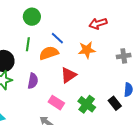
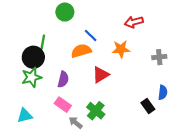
green line: (28, 44) -> (43, 42), moved
pink rectangle: (56, 103) -> (63, 105), moved
green cross: (87, 104) -> (96, 111), moved

